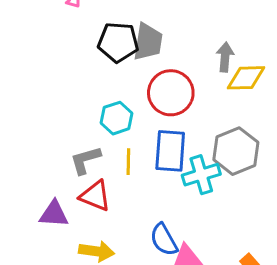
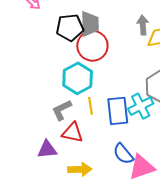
red circle: (171, 93) -> (92, 46), moved
cyan hexagon: (117, 118) -> (78, 78), size x1.4
blue rectangle: (170, 151) -> (118, 111), moved

